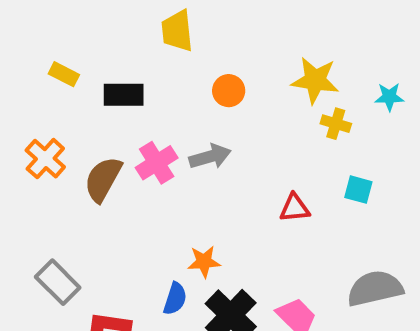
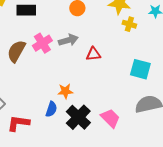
cyan square: (358, 190) -> (140, 69), moved, size x1.5
red triangle: (295, 208) -> (93, 54), moved

